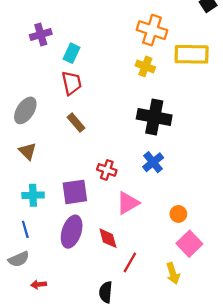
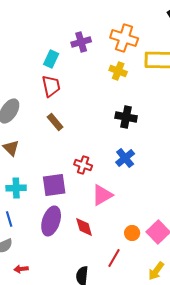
purple cross: (41, 34) -> (81, 42), moved
black cross: (154, 117) -> (126, 117), size x0.7
orange circle: (178, 214) -> (132, 233), moved
red line: (130, 262) -> (114, 258), moved
yellow arrow: (173, 273) -> (156, 271), moved, turned 54

